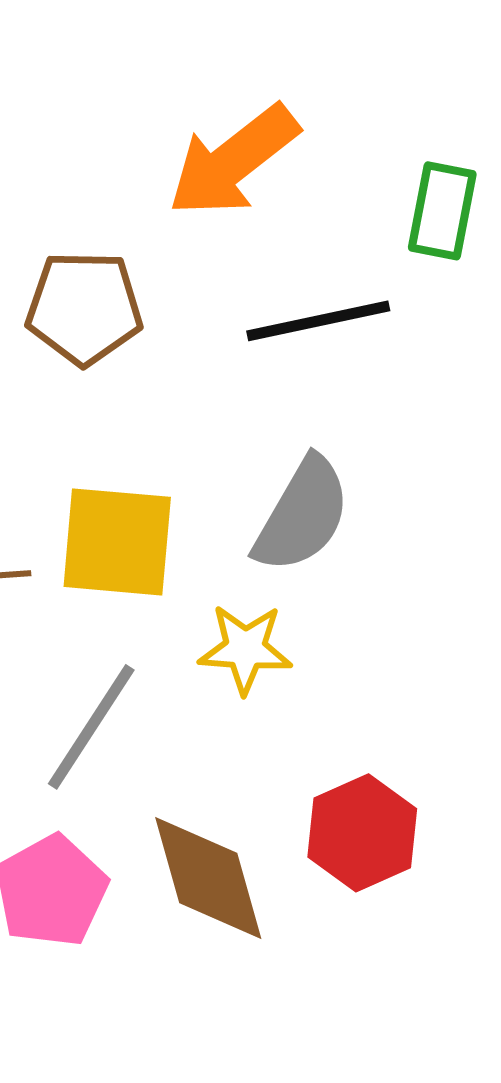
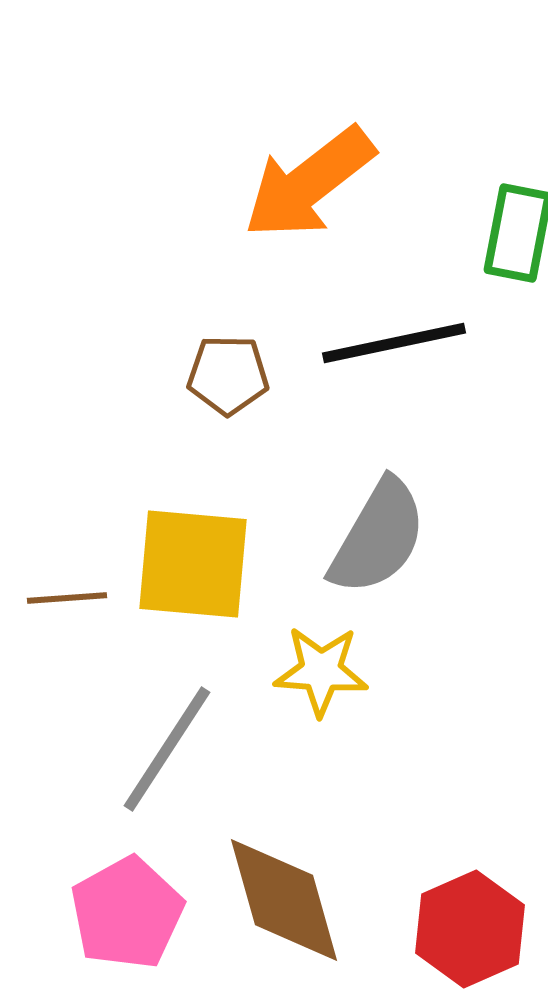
brown pentagon: (84, 308) -> (228, 375), moved, size x0.7
red hexagon: (362, 833) -> (470, 929), moved

